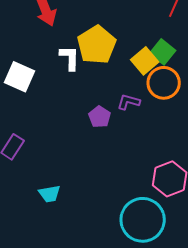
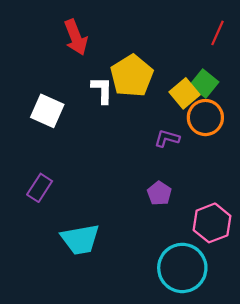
purple pentagon: (100, 117) -> (159, 193), moved
cyan trapezoid: (50, 194) -> (80, 239), size x1.6

